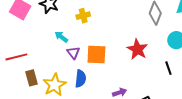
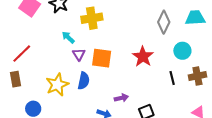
yellow cross: (83, 16) -> (92, 18), size x1.5
red line: (16, 57) -> (22, 54), turned -35
brown rectangle: (32, 78) -> (16, 79), moved

